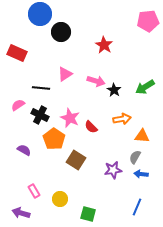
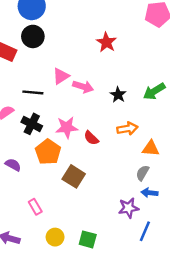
black circle: (61, 32) -> (33, 36), moved
pink arrow: (96, 81) -> (83, 87), moved
pink star: (70, 118) -> (67, 127), turned -30
purple star: (113, 170) -> (129, 208), moved
pink rectangle: (34, 191) -> (35, 207), moved
yellow circle: (60, 199) -> (55, 237), moved

